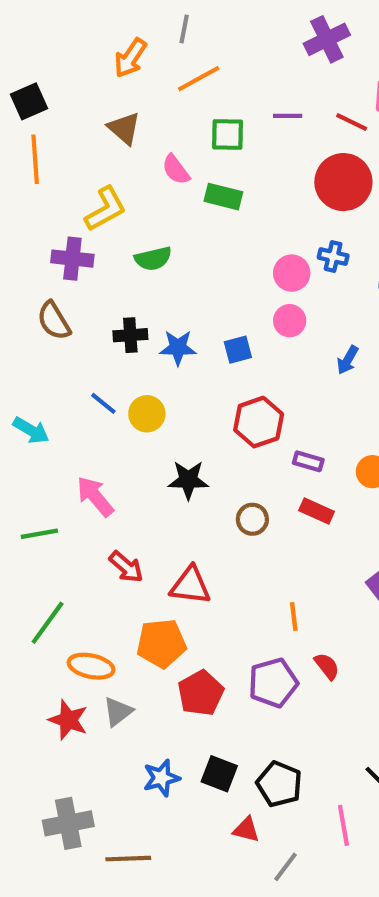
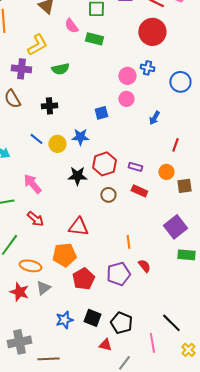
blue star: (178, 348) -> (80, 137), moved
red hexagon: (259, 422) -> (104, 164), moved
red arrow: (126, 567) -> (35, 219), moved

